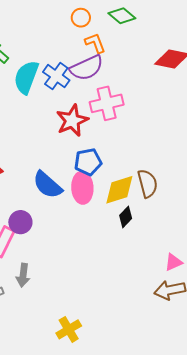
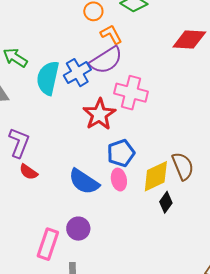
blue cross: (56, 76) -> (77, 73), turned 32
pink cross: (107, 103) -> (131, 93), turned 36
pink ellipse: (82, 188) -> (119, 180), size x0.7
purple circle: (20, 222) -> (78, 229), moved

